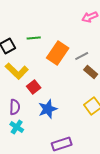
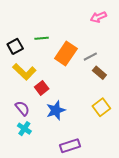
purple semicircle: (15, 107) -> (22, 108), turned -42

